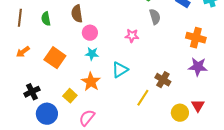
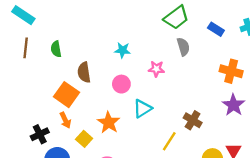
brown semicircle: (77, 14) -> (84, 72), moved
pink circle: (90, 33) -> (121, 84), moved
orange arrow: (23, 52) -> (65, 120), moved, turned -80
cyan star: (92, 54) -> (123, 50), moved
purple star: (198, 67) -> (233, 105), turned 30

